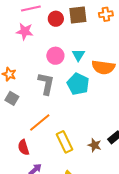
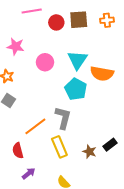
pink star: (25, 31) -> (16, 46), moved
cyan triangle: (78, 55) -> (77, 60), size x1.5
pink circle: (55, 56) -> (45, 62), moved
gray L-shape: (46, 84) -> (63, 118), moved

